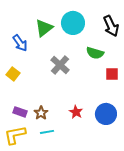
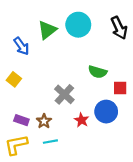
green semicircle: (95, 53) -> (98, 72), moved
gray cross: (60, 65) -> (64, 94), moved
red square: (112, 74) -> (120, 88), moved
blue circle: (106, 114) -> (106, 112), moved

